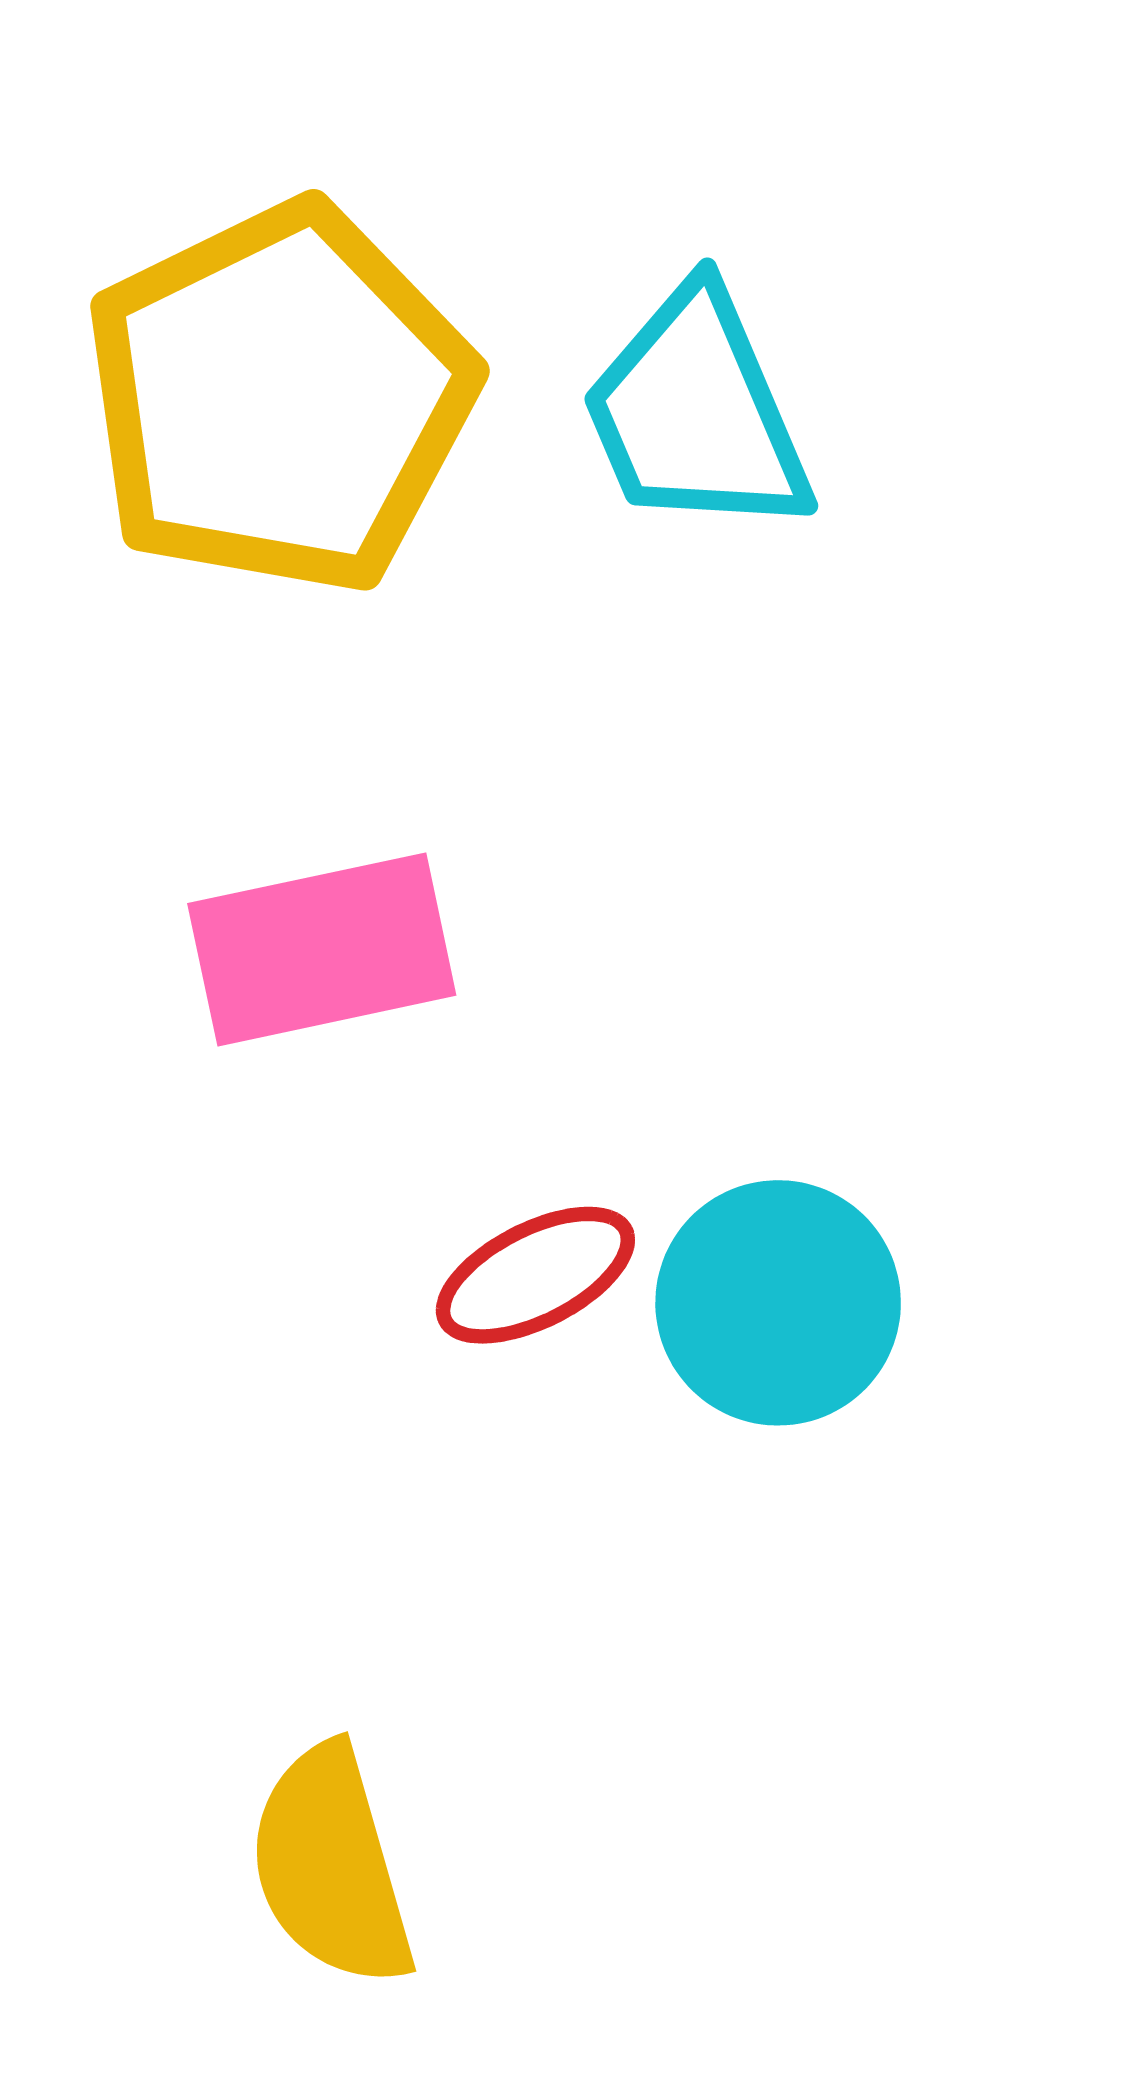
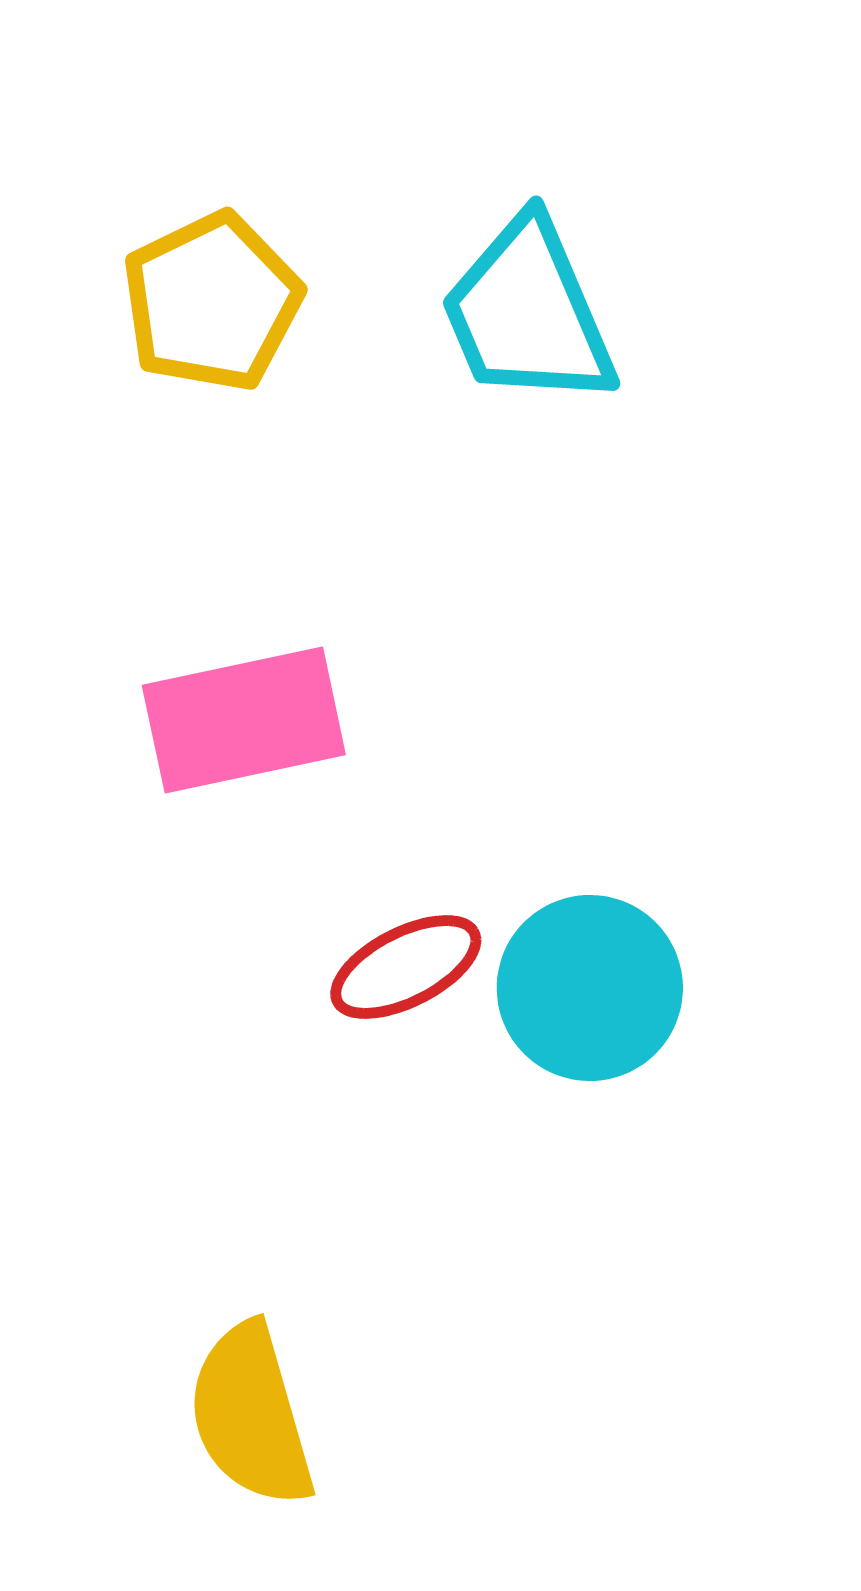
yellow pentagon: (280, 398) -> (212, 302), size x0.6

